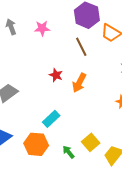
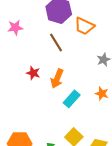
cyan rectangle: (51, 119) -> (72, 99), moved

